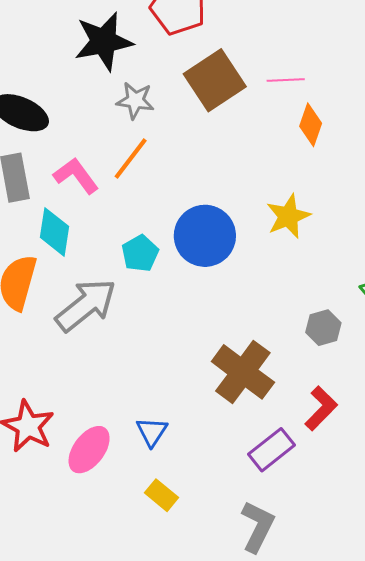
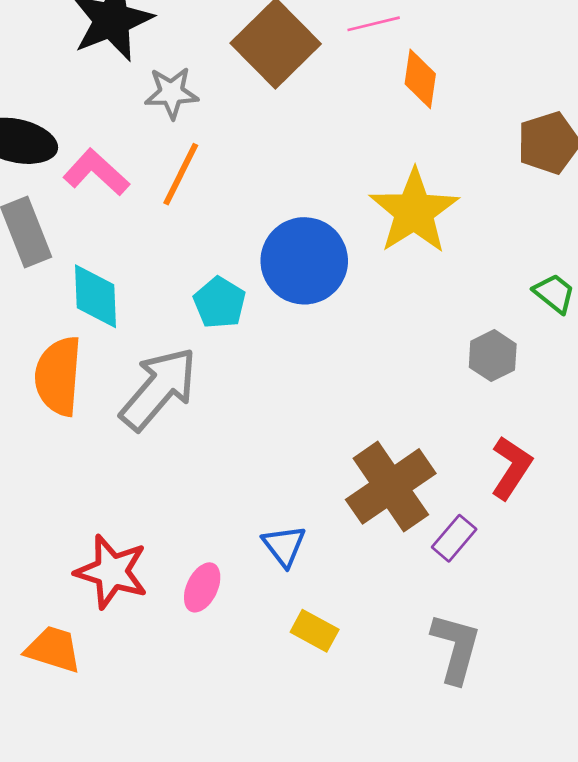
pink L-shape: (76, 176) -> (96, 172), moved
yellow star: (288, 216) -> (414, 211), size x1.4
brown cross: (243, 372) -> (391, 486), moved, turned 30
pink ellipse: (89, 450) -> (202, 587), size x0.7
purple rectangle: (271, 450) -> (454, 538), size x0.7

